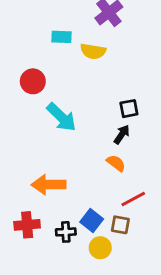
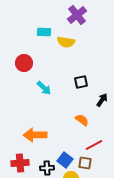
black square: (129, 109) -> (81, 82), moved
cyan arrow: (62, 117) -> (44, 88), size x0.7
black arrow: (122, 134) -> (102, 100), moved

